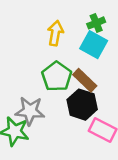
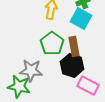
brown rectangle: (85, 80) -> (74, 46), turned 36

